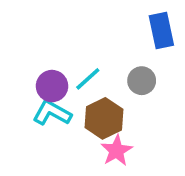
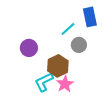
cyan line: (88, 79) -> (68, 29), moved
cyan L-shape: (52, 113) -> (44, 82), moved, turned -55

